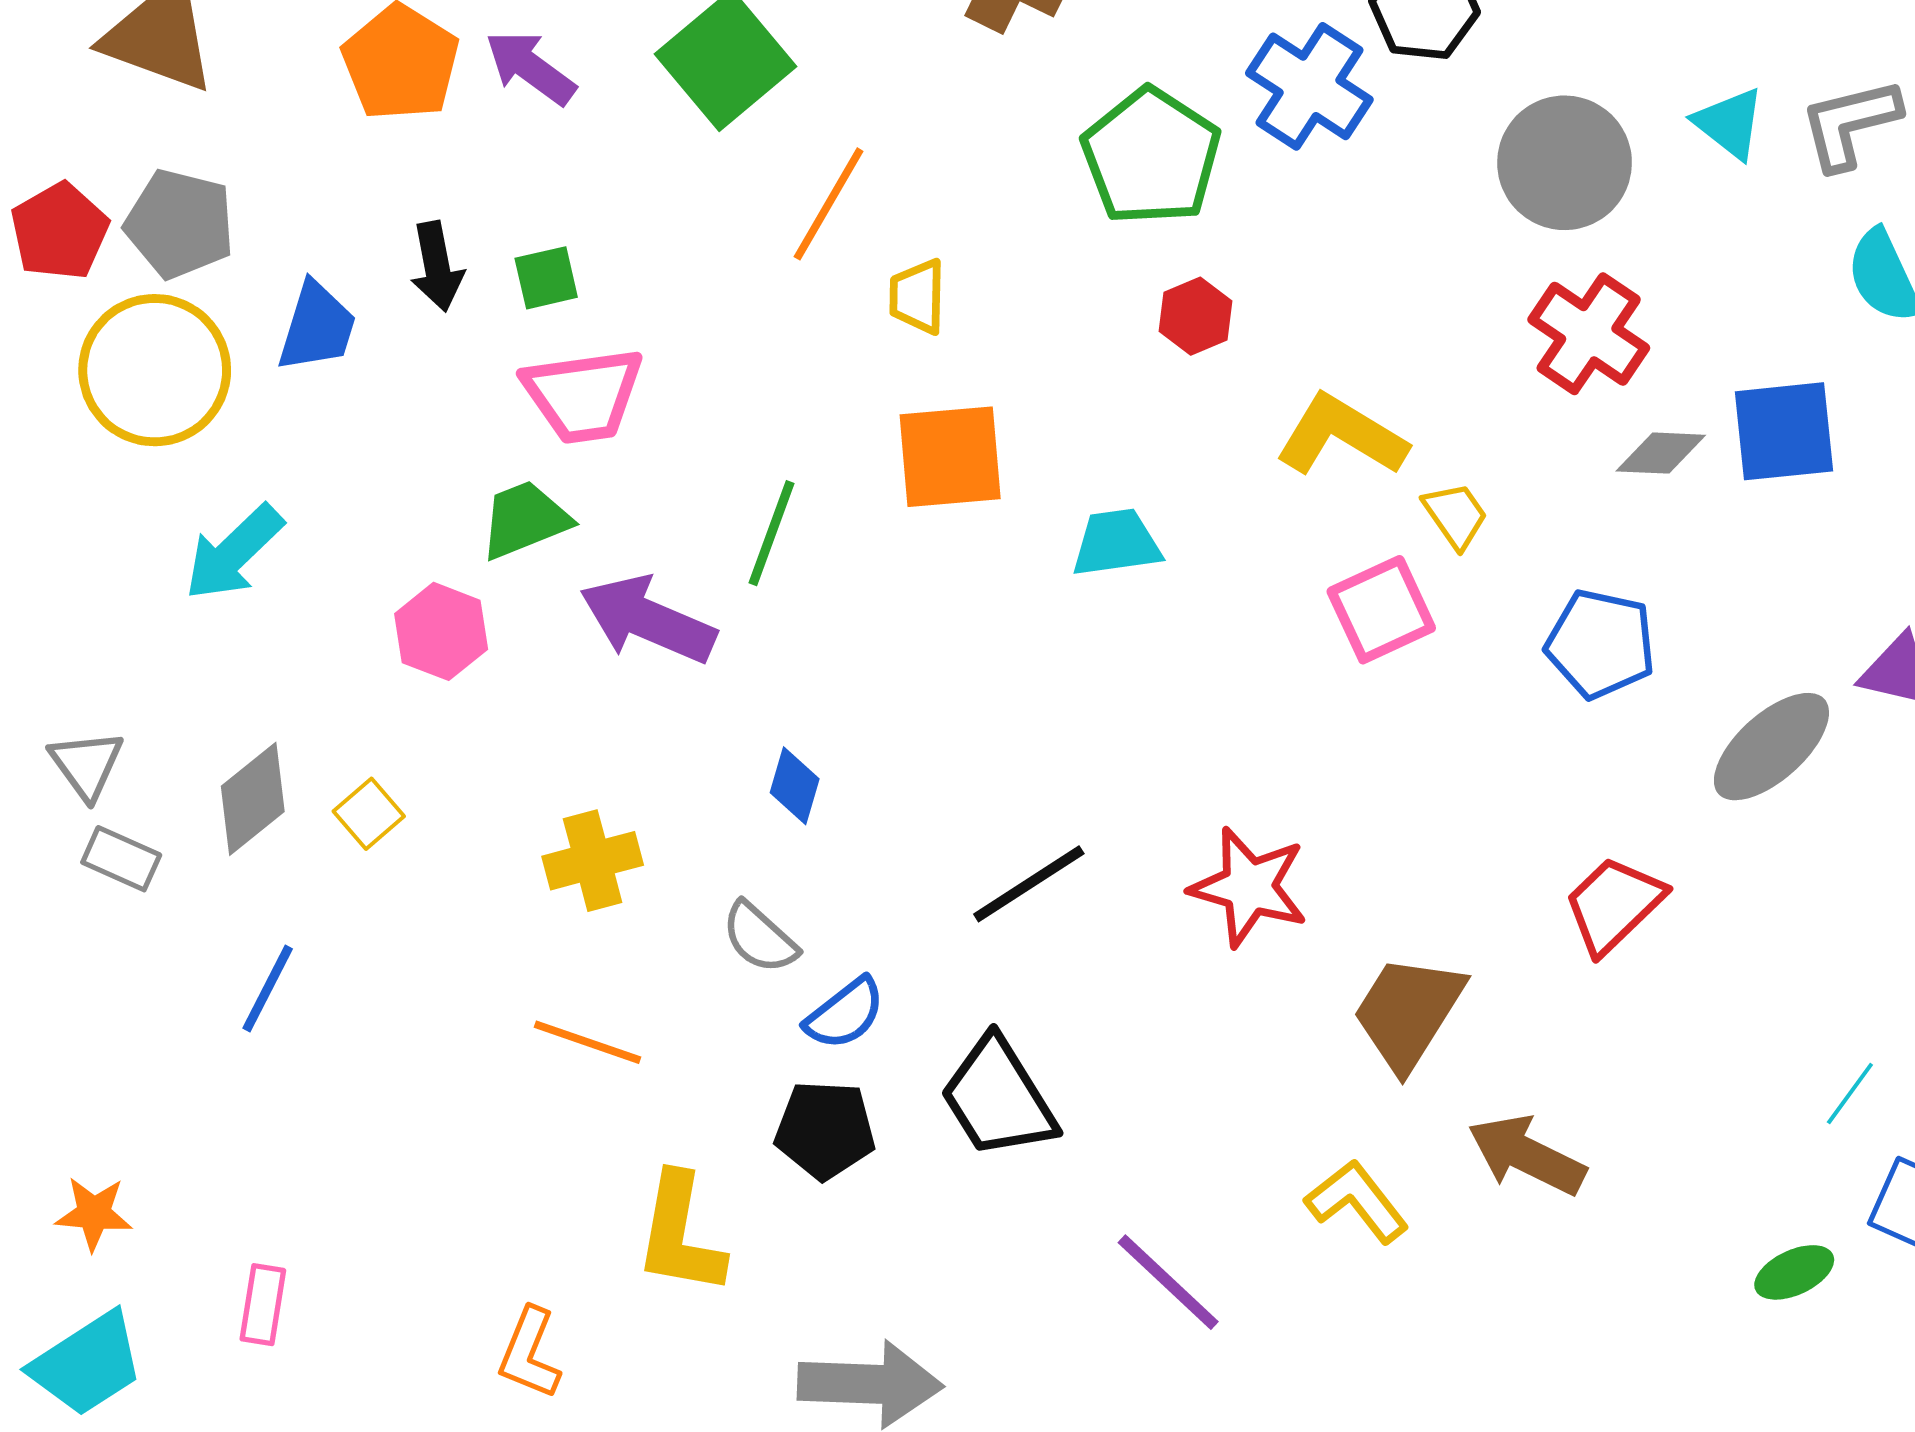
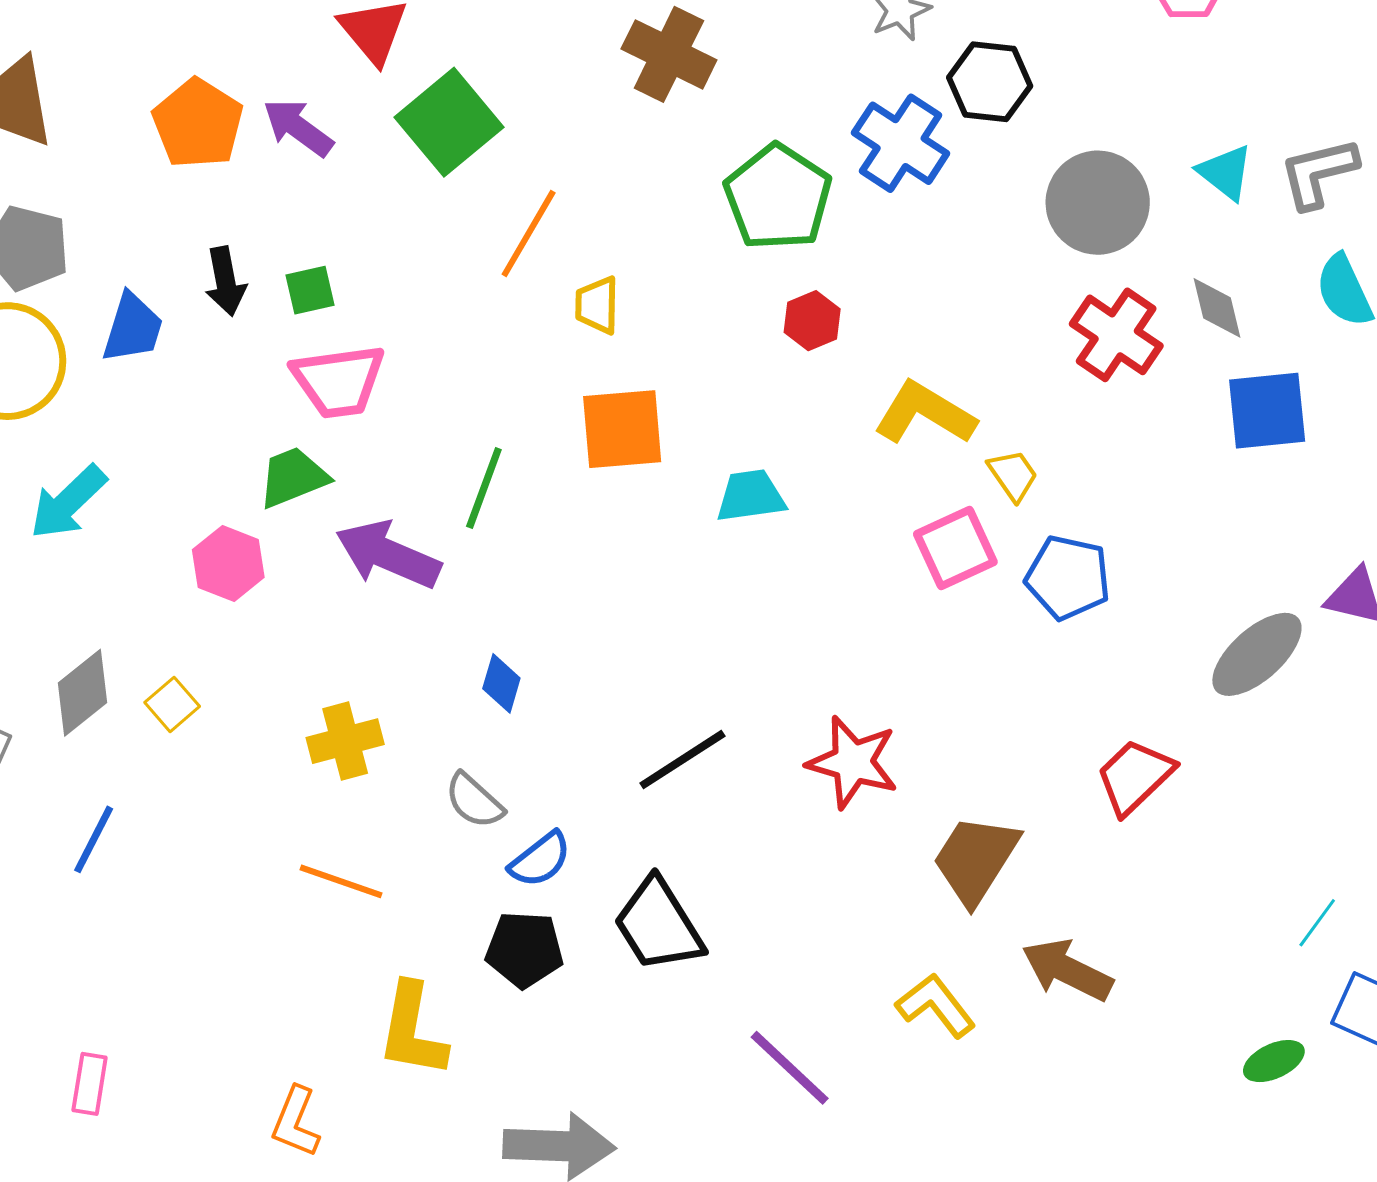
gray diamond: (1661, 453) -> (1217, 308), moved, turned 74
blue pentagon: (1601, 644) -> (1068, 578), moved

